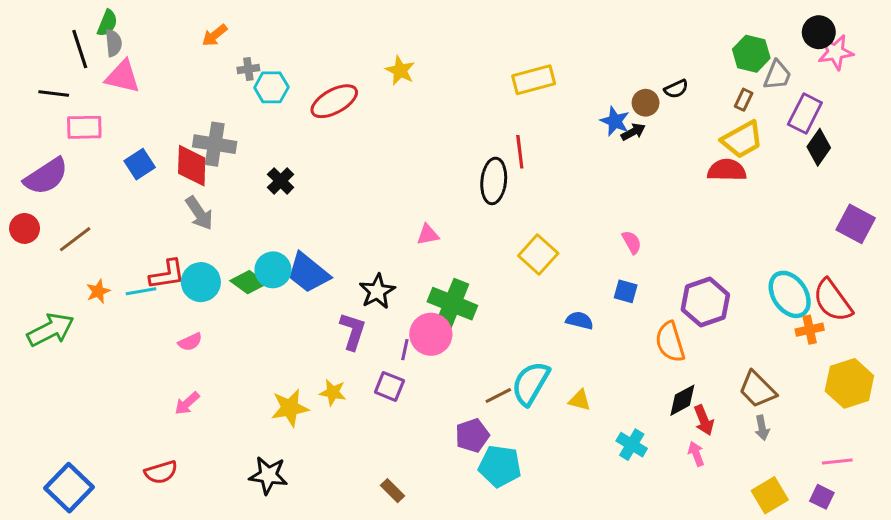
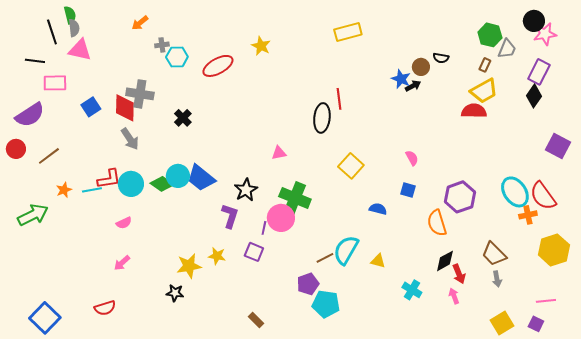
green semicircle: (107, 23) -> (70, 15), turned -36
yellow rectangle: (534, 80) -> (348, 32), moved
black semicircle: (676, 89) -> (441, 58), turned 35
purple rectangle: (805, 113) -> (539, 72), moved
black star: (268, 475) -> (175, 293), moved, size x0.7

